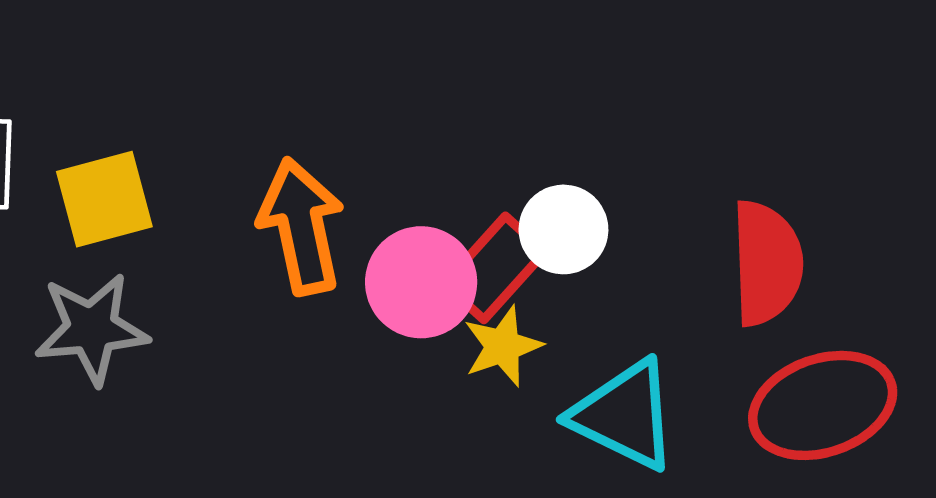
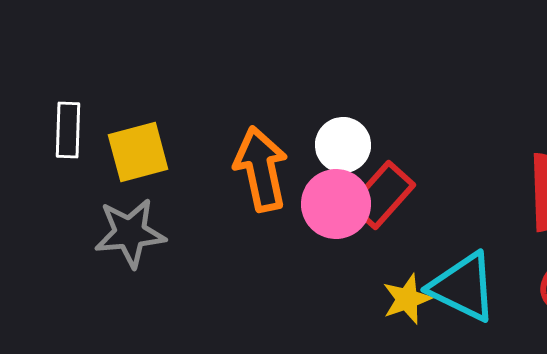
white circle: (563, 229) -> (343, 145), moved
yellow star: (503, 346) -> (407, 299), moved

